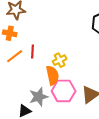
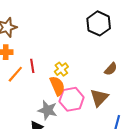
gray star: (39, 97) -> (48, 110), turned -30

